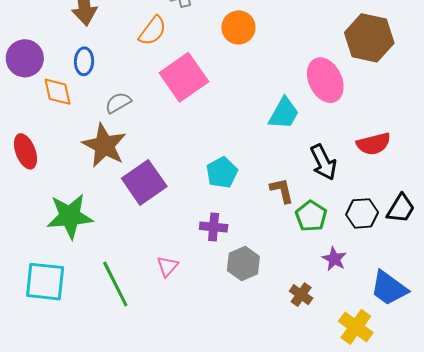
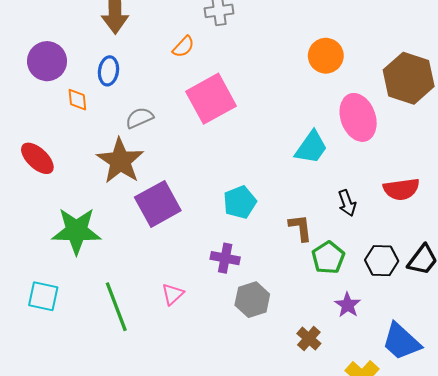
orange circle: (238, 27) -> (326, 56), moved
orange semicircle: (153, 31) -> (183, 47), size x0.7
orange diamond: (58, 92) -> (77, 100), size x0.7
red ellipse: (25, 151) -> (37, 158), turned -32
black arrow: (323, 162) -> (347, 203), size x0.7
cyan square: (45, 282) -> (43, 296), size x0.7

